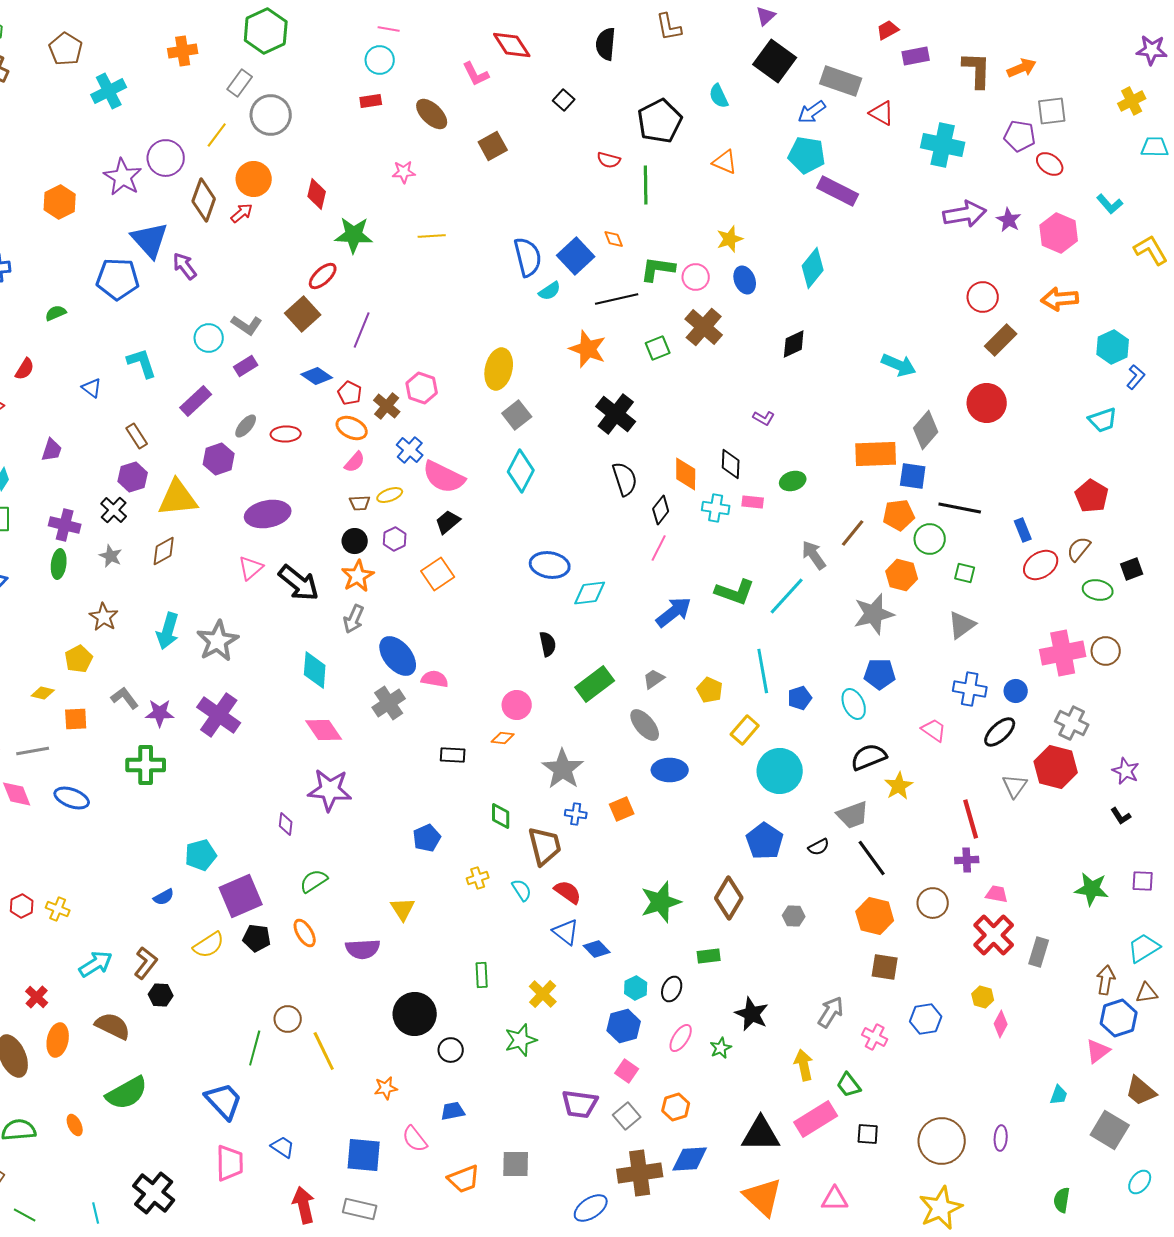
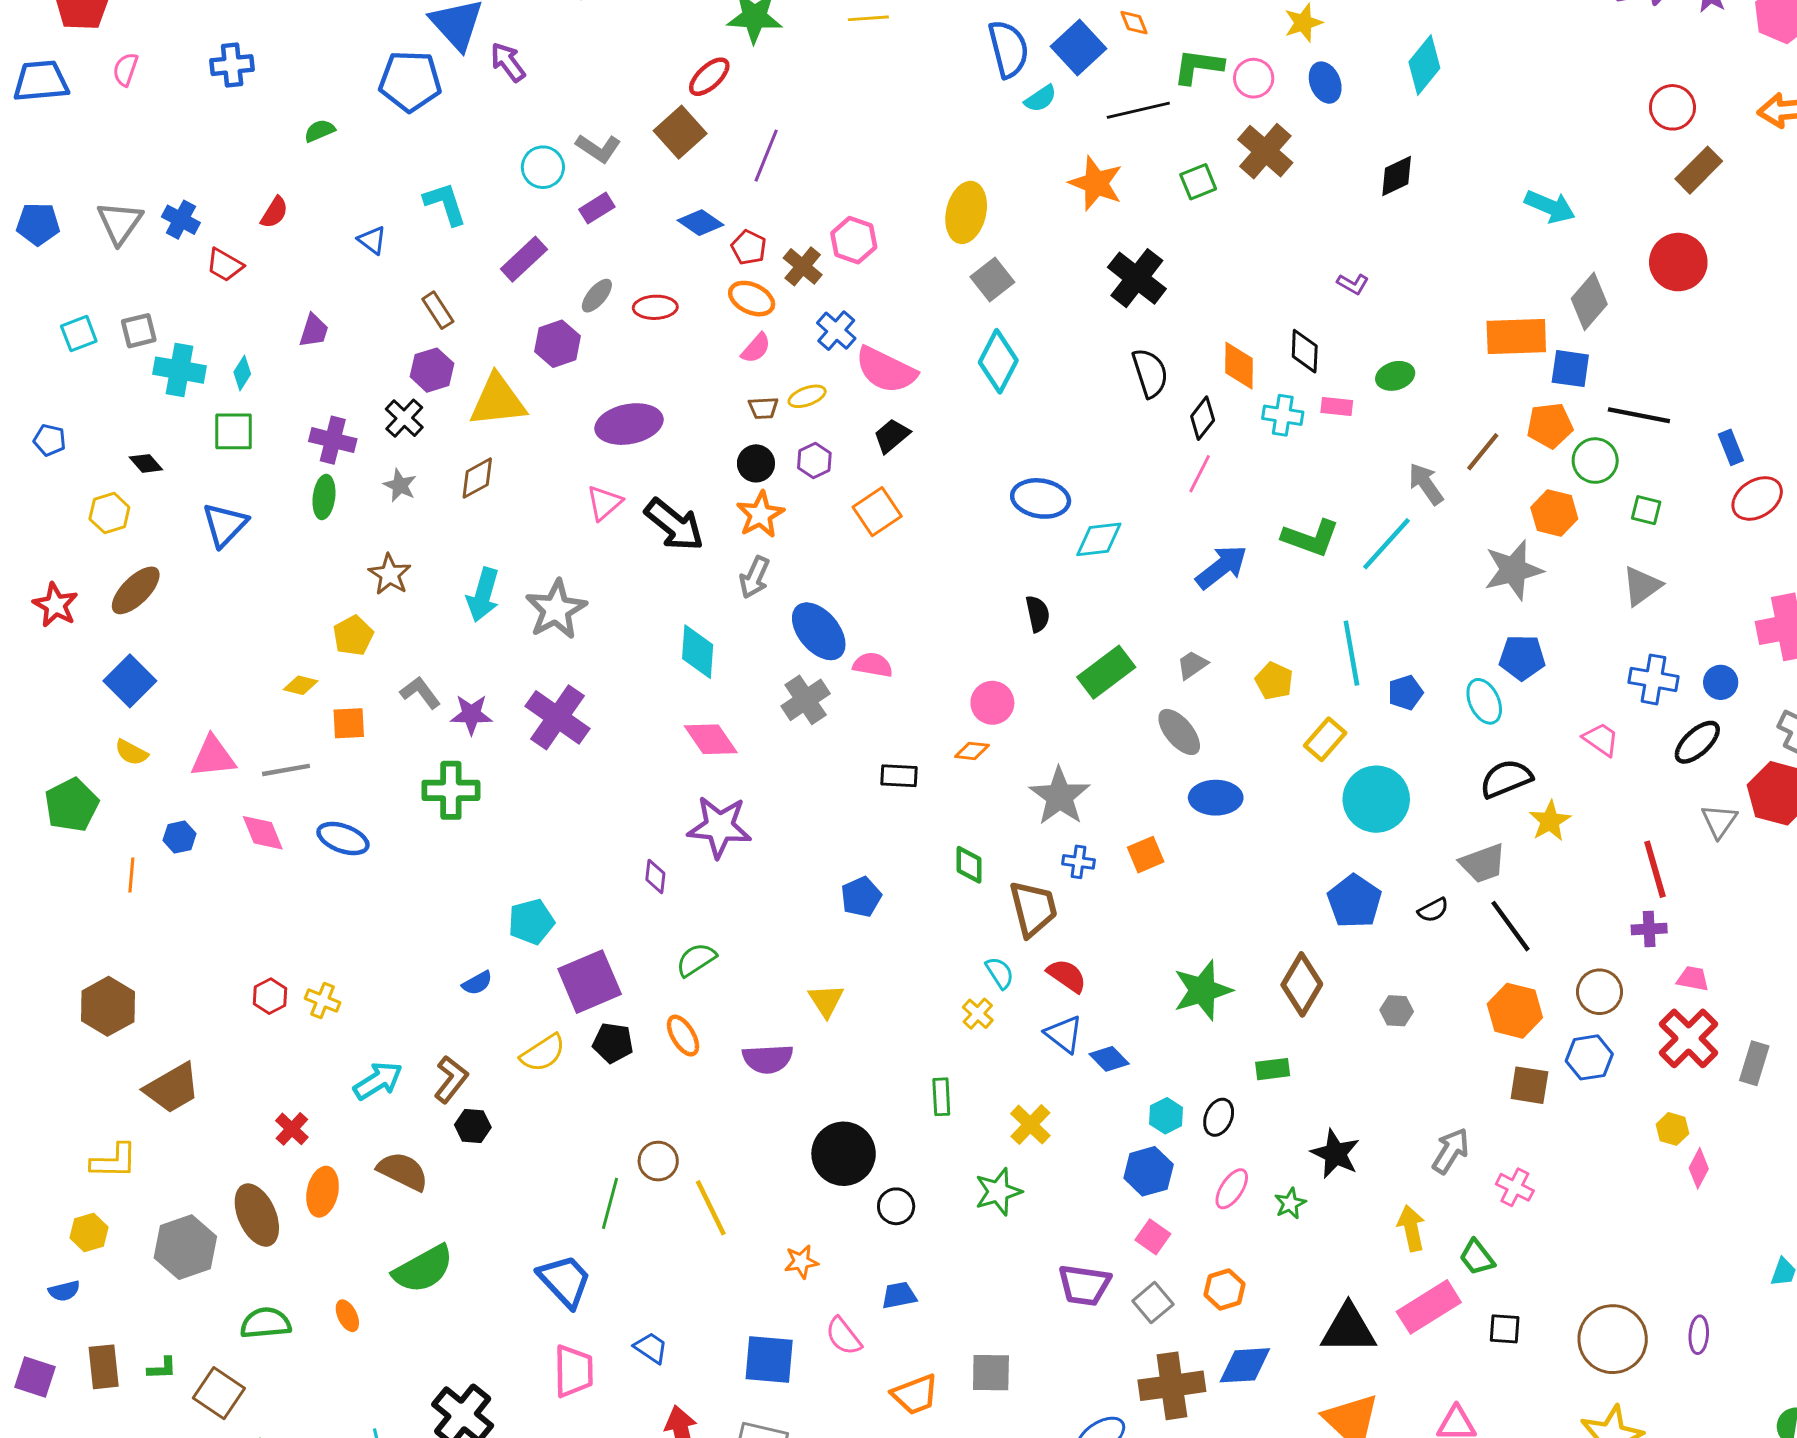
yellow cross: (478, 878) -> (978, 1014), moved, turned -30
blue hexagon: (926, 1019) -> (1589, 1057), moved

